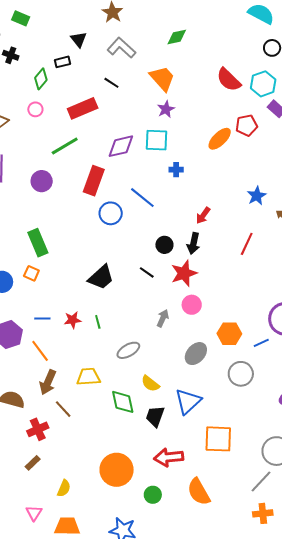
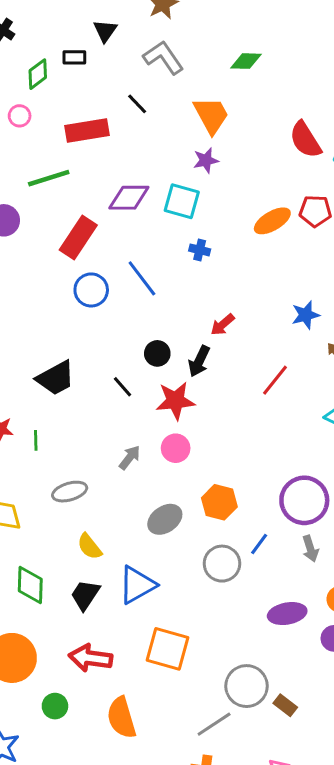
blue line: (261, 343) -> (259, 544), moved, turned -42
green diamond: (123, 402) -> (30, 585), moved

